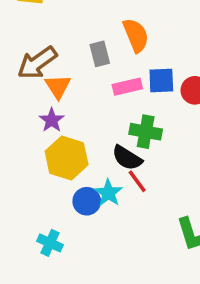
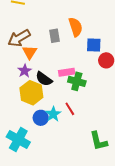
blue square: (161, 80) -> (94, 45), moved
pink rectangle: (127, 87) -> (67, 72), moved
black semicircle: (127, 158) -> (44, 79), moved
cyan cross: (50, 243) -> (18, 140), size x1.6

